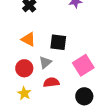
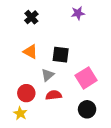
red circle: (24, 68) -> (26, 93), moved
yellow star: (24, 93) -> (20, 113), moved

